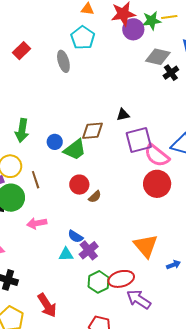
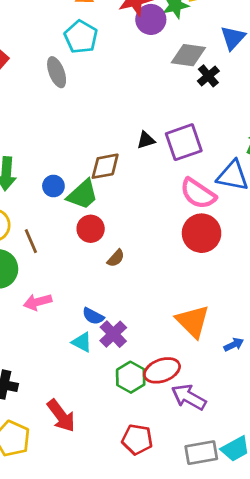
purple square: (139, 140) -> (184, 142), moved
red circle: (79, 185) -> (91, 229), moved
cyan triangle: (66, 254) -> (82, 342), turned 35

